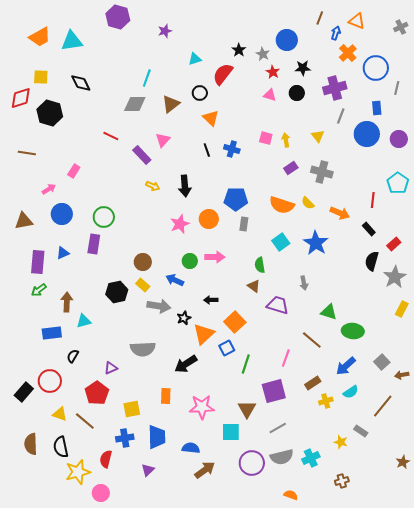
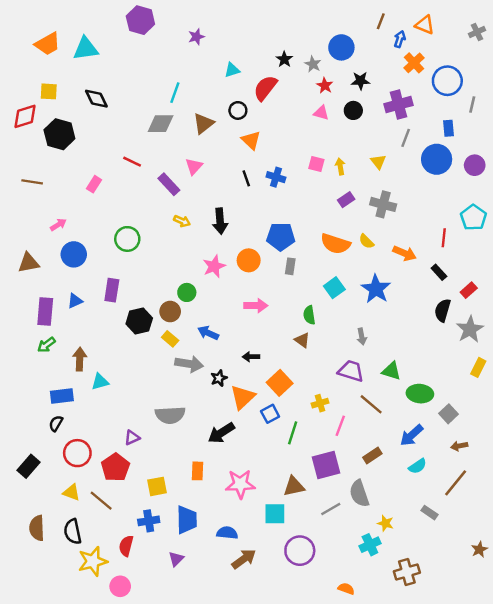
pink rectangle: (74, 171) -> (94, 184), moved
green circle: (104, 217) -> (127, 239), moved
green circle: (190, 261) -> (187, 292), moved
black hexagon: (117, 292) -> (139, 321), moved
purple trapezoid: (278, 305) -> (351, 371), moved
black semicircle: (73, 356) -> (56, 423), moved
gray square: (382, 362) -> (448, 414), moved
brown arrow: (402, 375) -> (459, 446), moved
red circle: (50, 381) -> (77, 453), moved
yellow cross: (326, 401) -> (320, 403), moved
brown triangle: (247, 409) -> (294, 486), turned 48
yellow star: (341, 442) -> (385, 523), moved
gray semicircle: (282, 457) -> (359, 494), moved, turned 85
brown cross: (342, 481) -> (407, 572), size x1.5

